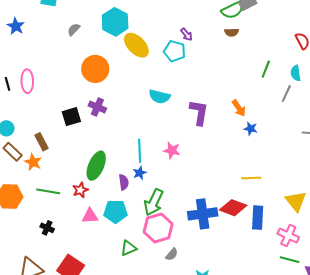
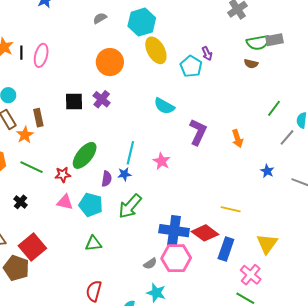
blue star: (251, 129) -> (267, 171), moved
pink hexagon: (158, 228) -> (176, 258), moved
gray semicircle: (172, 254) -> (150, 264), moved

